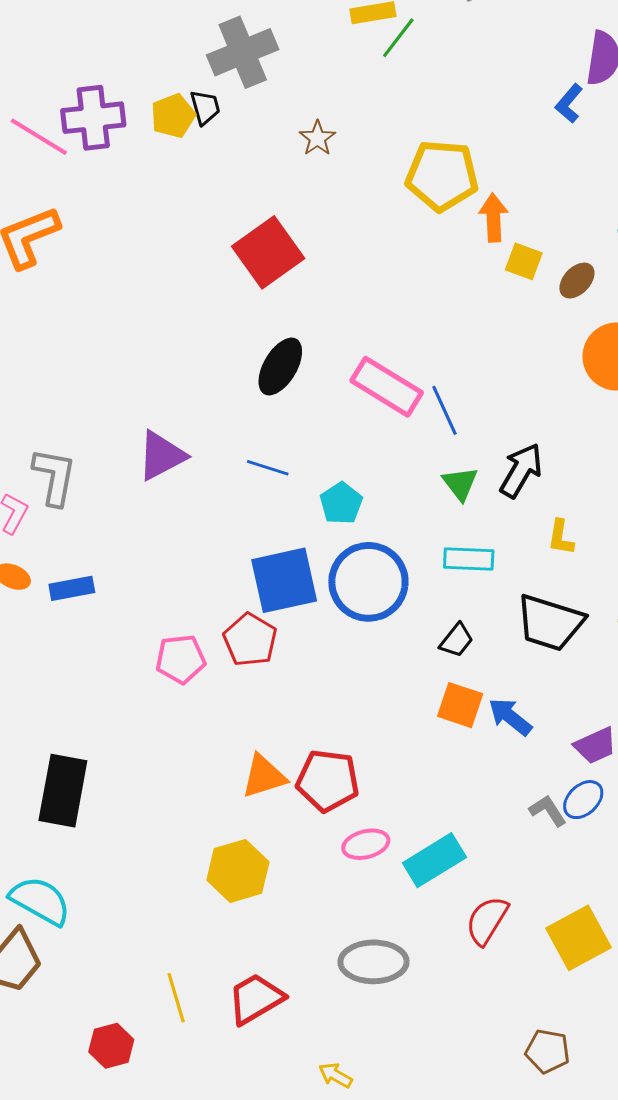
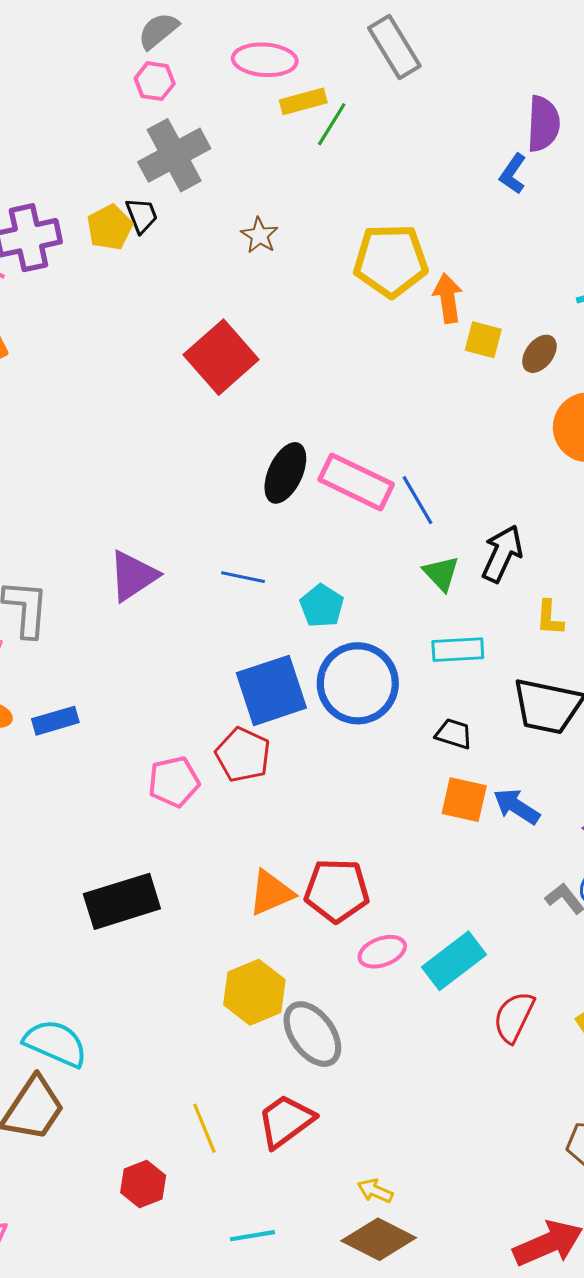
black ellipse: (280, 367) -> (285, 473), moved
black trapezoid: (456, 640) -> (454, 734), turned -105
black rectangle: (63, 791) -> (122, 901), moved, turned 68
gray ellipse: (374, 962) -> (312, 1034), moved, turned 60

